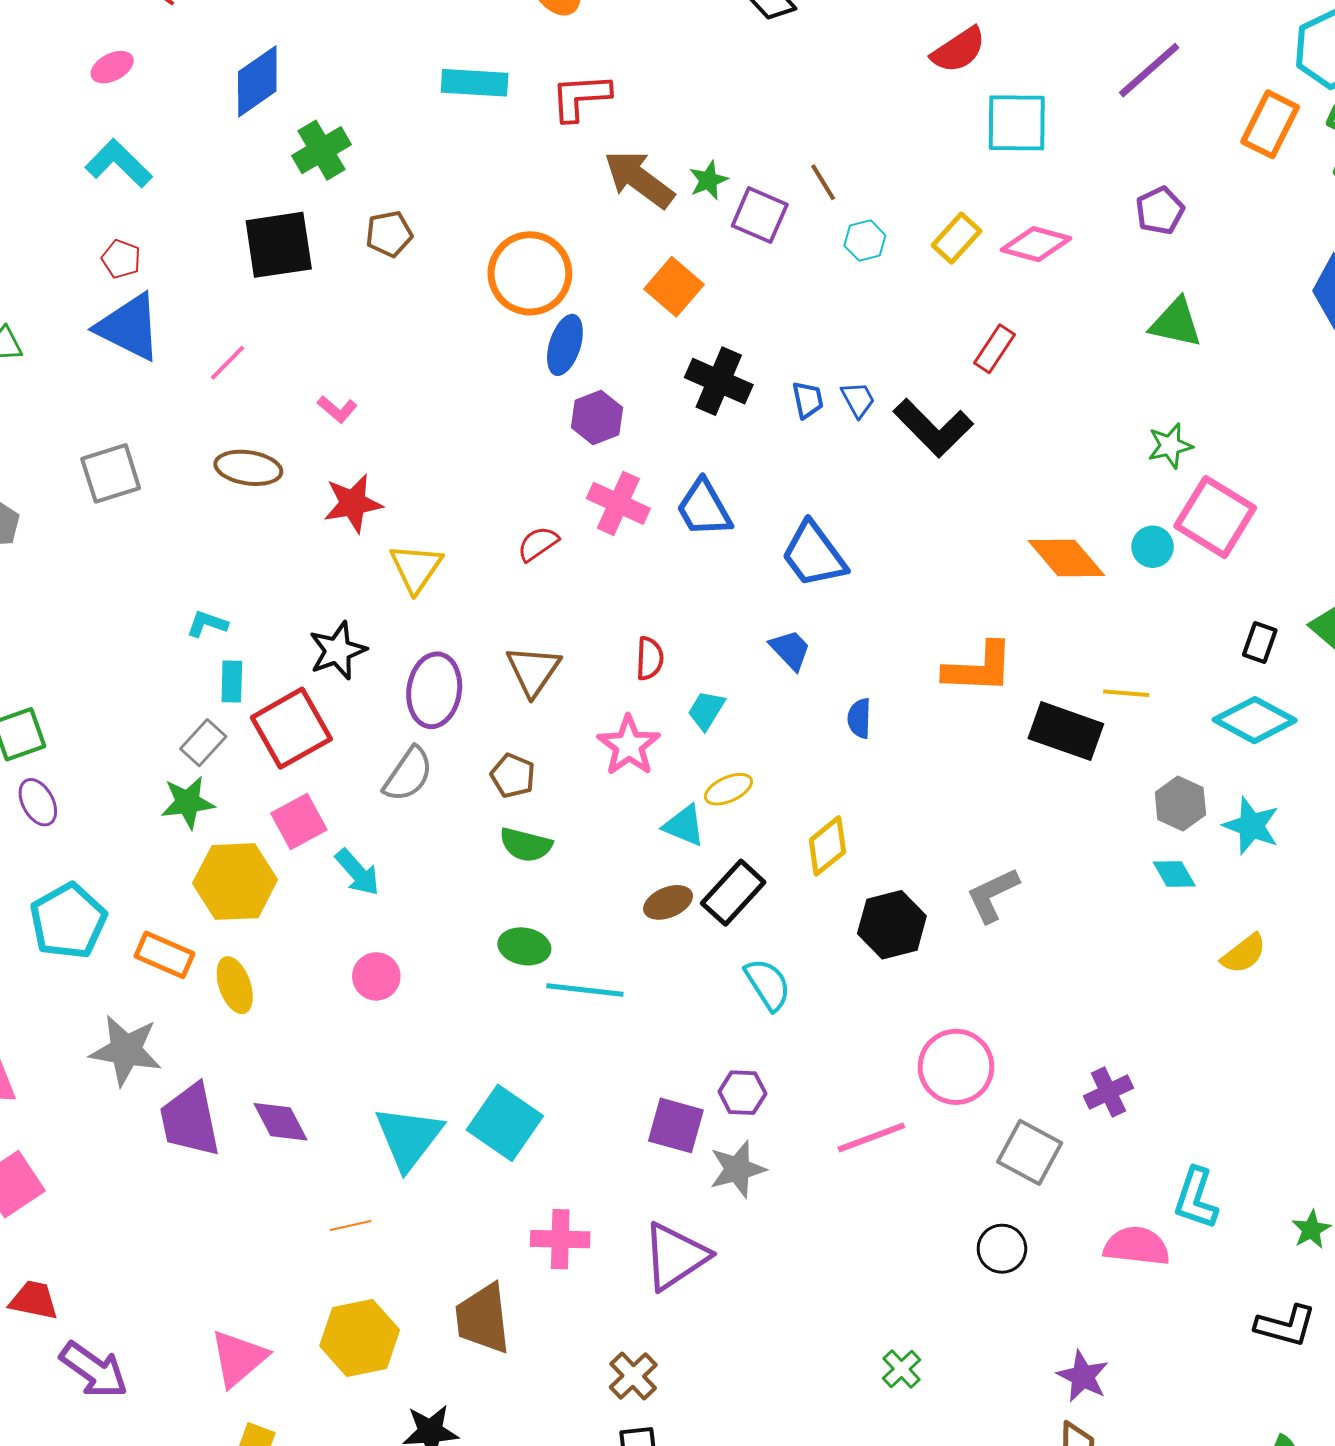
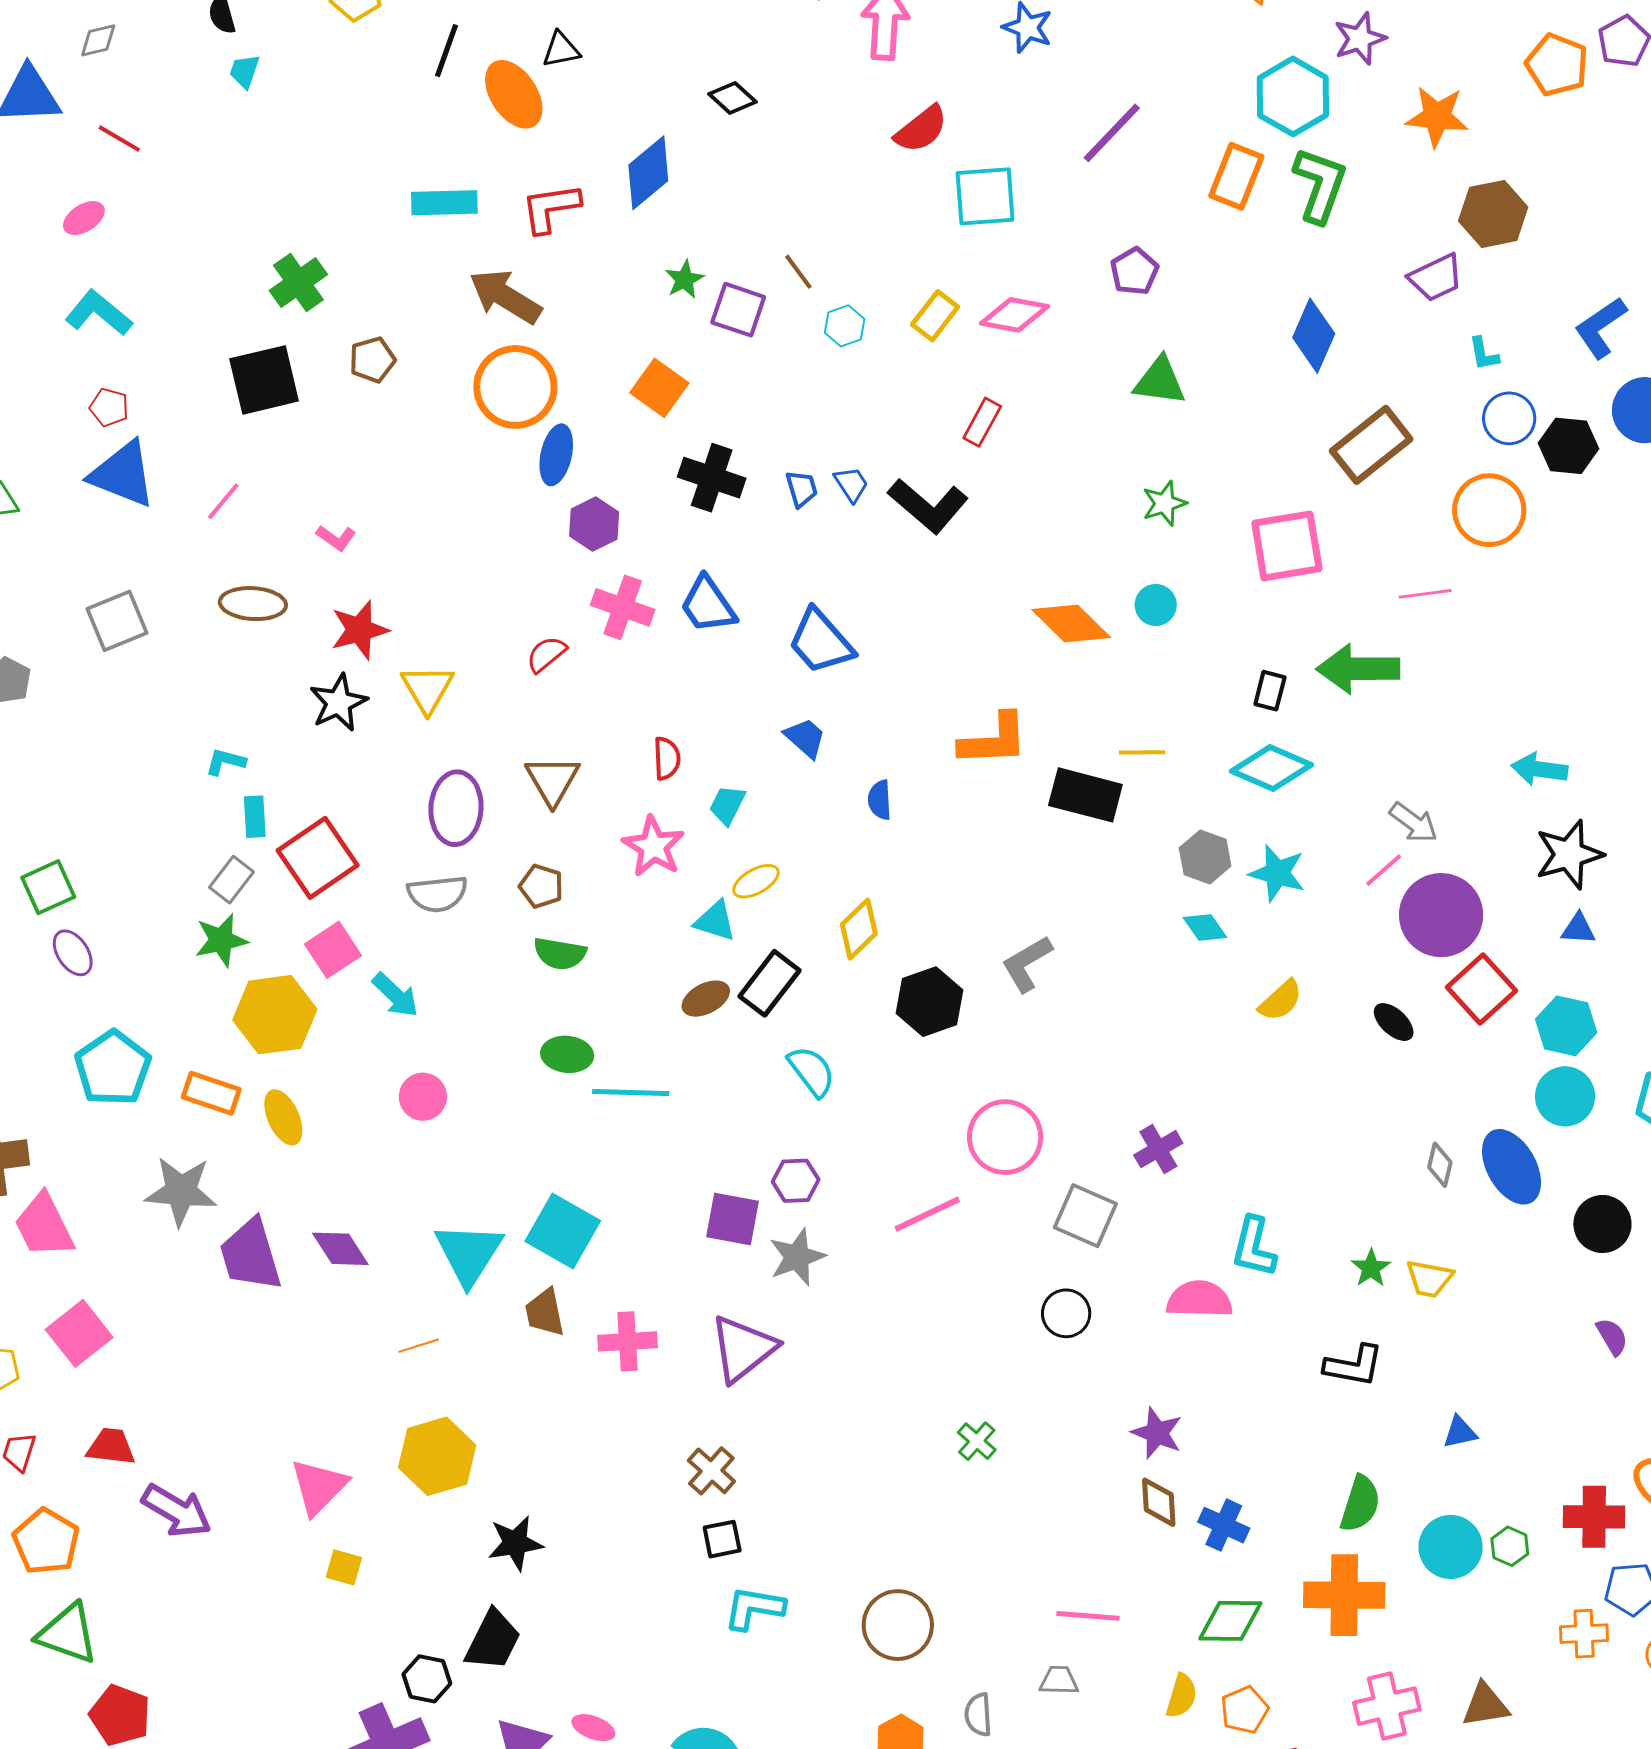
blue diamond: (257, 81) -> (648, 173), moved
brown arrow: (639, 179) -> (505, 297), moved
pink square: (1215, 517) -> (1287, 546), moved, turned -36
black star: (338, 651) -> (338, 703), moved
gray semicircle: (408, 774) -> (437, 894), turned 54
brown trapezoid: (483, 1319) -> (545, 1312), moved, size x0.7

